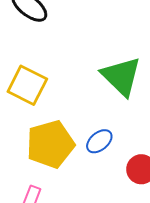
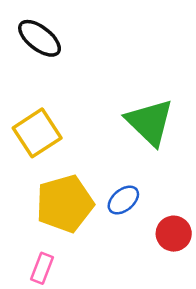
yellow square: (27, 85) -> (37, 133), turned 30

